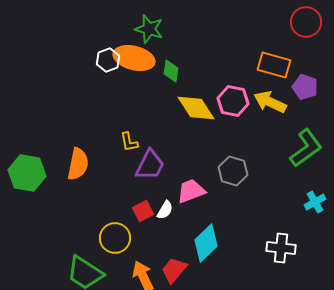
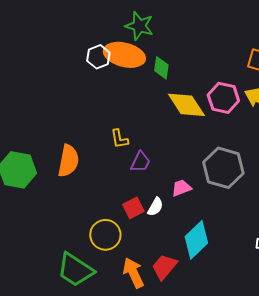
purple trapezoid: (150, 165) -> (140, 162), size x0.7
gray hexagon: (233, 171) -> (223, 168), size x1.4
pink trapezoid: (191, 191) -> (181, 188), size x0.7

